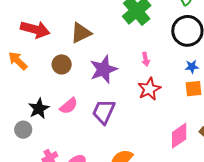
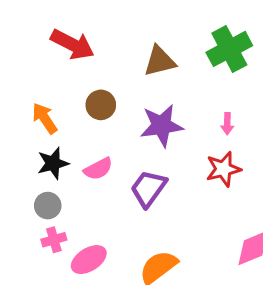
brown triangle: (81, 33) -> (160, 61), moved
orange arrow: (18, 61) -> (45, 118), moved
gray circle: (23, 130) -> (48, 206), moved

